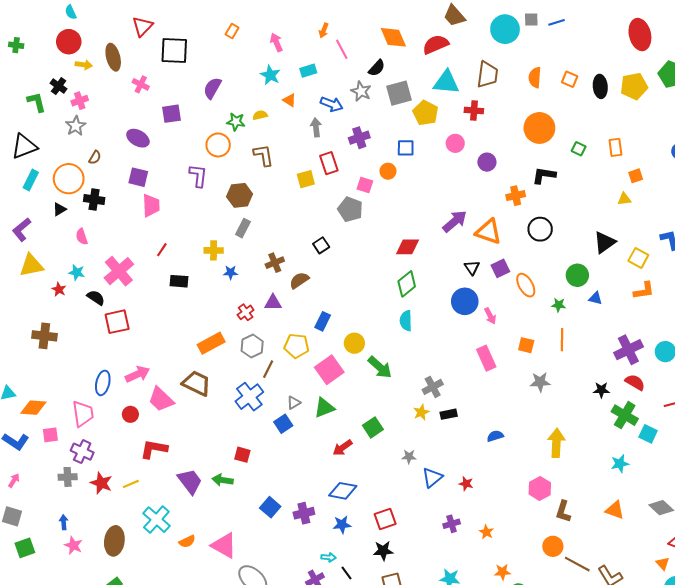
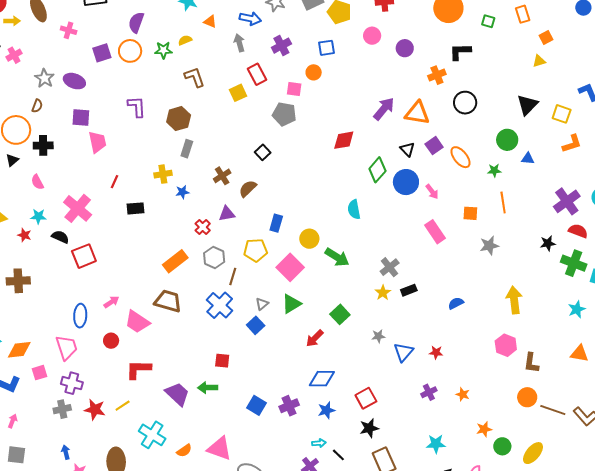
gray star: (76, 126) -> (44, 78), moved
orange circle: (218, 145) -> (130, 51), moved
green diamond: (407, 284) -> (377, 170), moved
pink arrow: (137, 374) -> (111, 302), size x0.7

